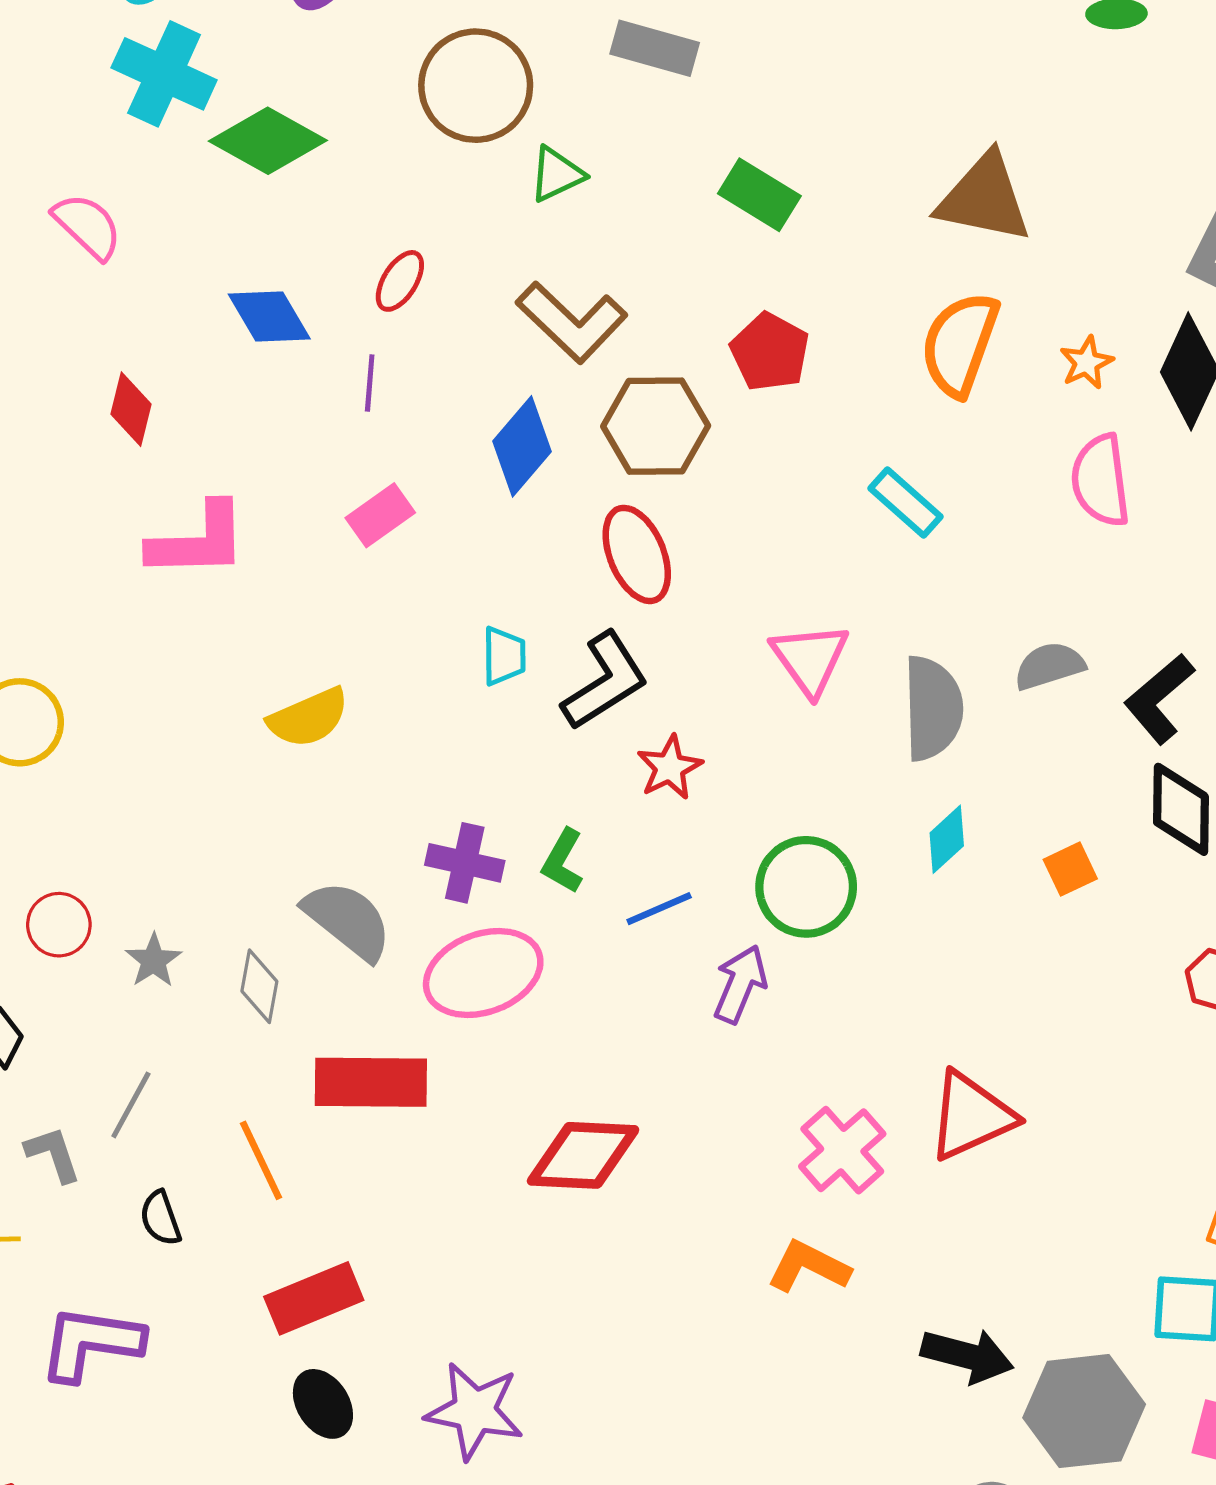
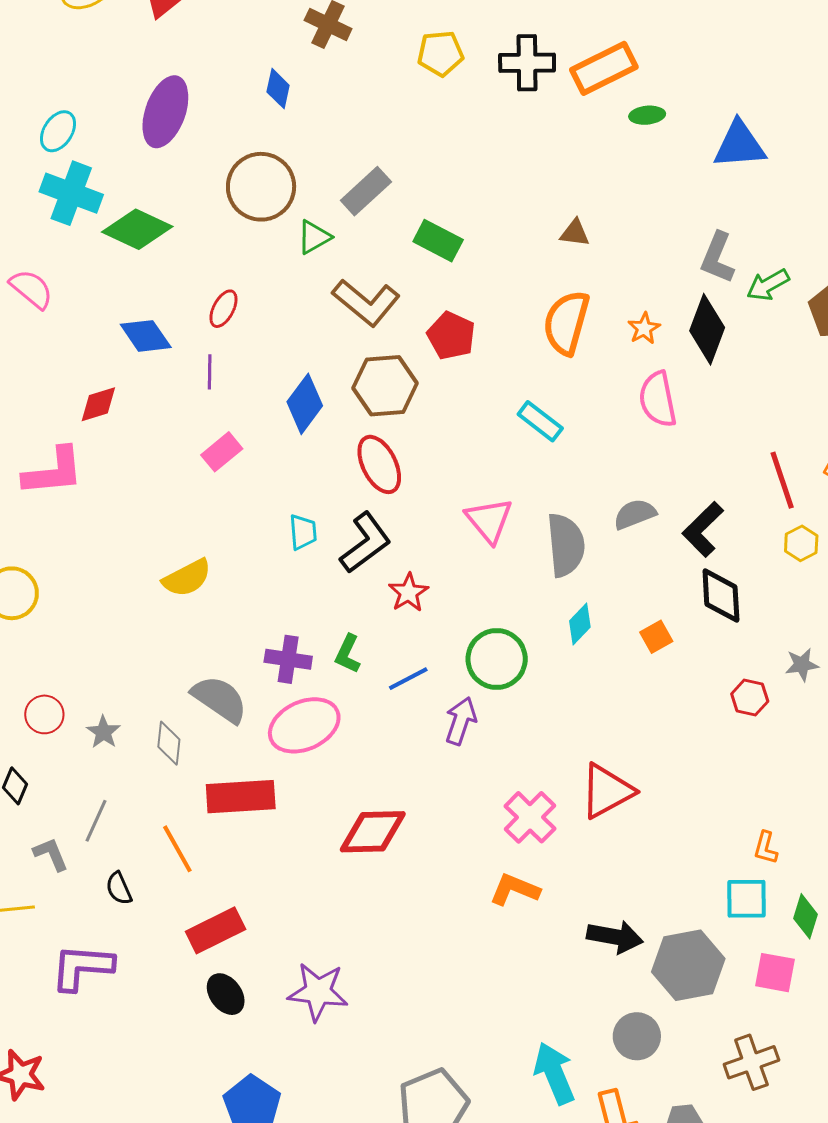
gray rectangle: (655, 48) -> (366, 191), moved, turned -54
brown triangle: (984, 198) -> (575, 233), size x0.5
brown L-shape: (572, 322) -> (366, 302), moved
red diamond: (131, 409) -> (98, 404), moved, turned 63
pink L-shape: (198, 541) -> (53, 472), moved

